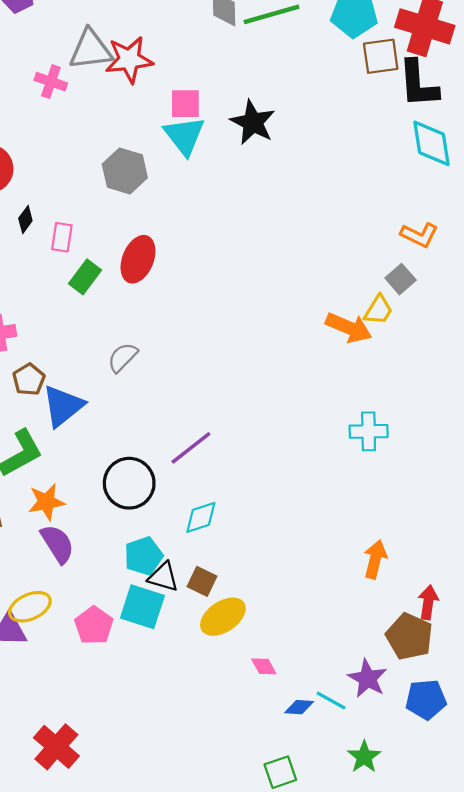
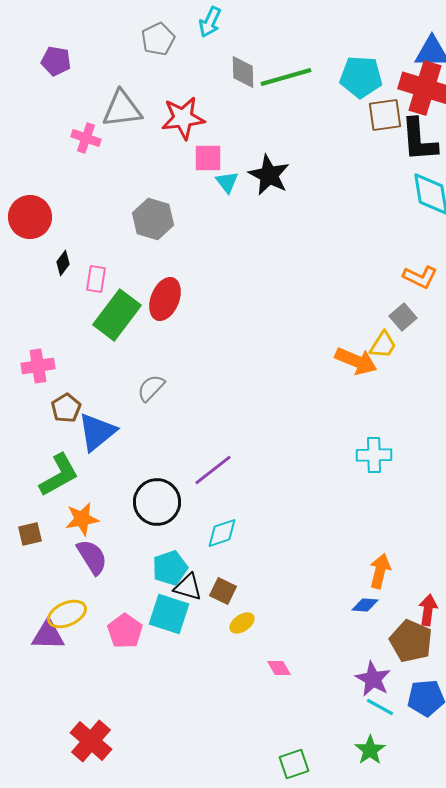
red star: (129, 60) -> (183, 118), moved
cyan triangle: (184, 136) -> (227, 182), moved, size x0.6
green rectangle: (85, 277) -> (117, 315), size x1.6
yellow ellipse: (223, 617) -> (242, 623), size x0.6
cyan line: (331, 701) -> (380, 707), moved
blue diamond: (299, 707) -> (365, 605), moved

